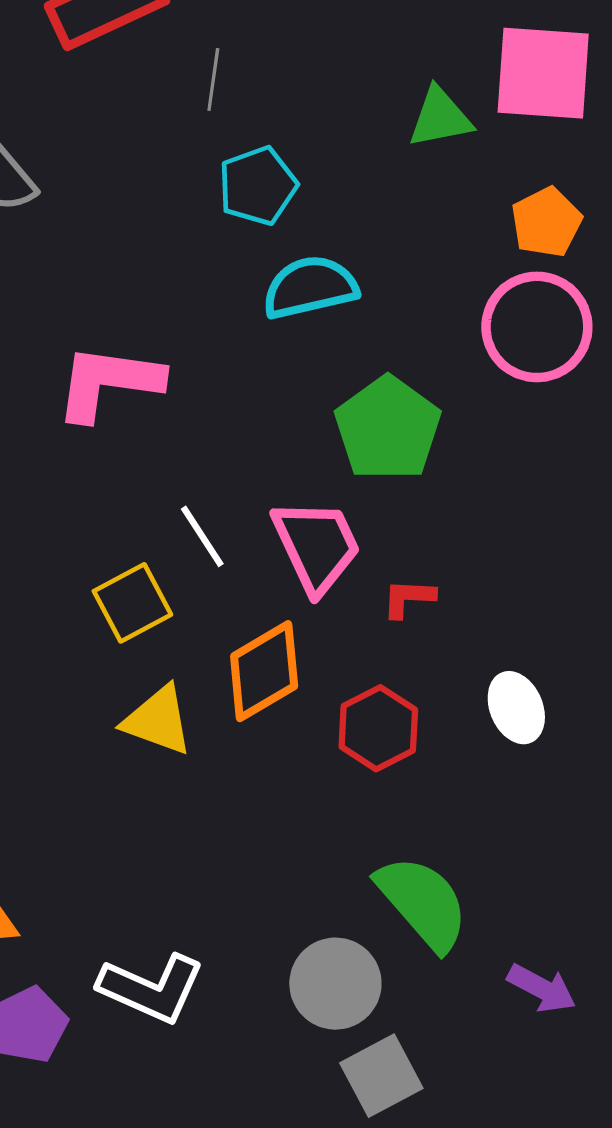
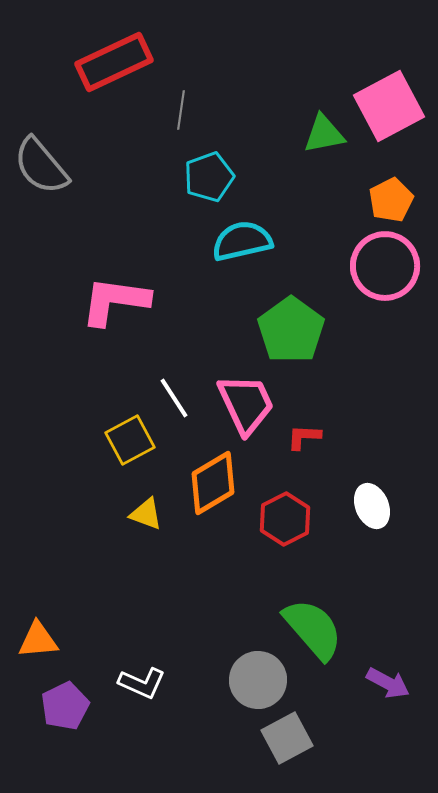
pink square: (543, 73) -> (389, 106), turned -32
yellow triangle: (158, 720) -> (146, 514), size x0.7
white L-shape: (151, 988) -> (142, 683), size x0.7

